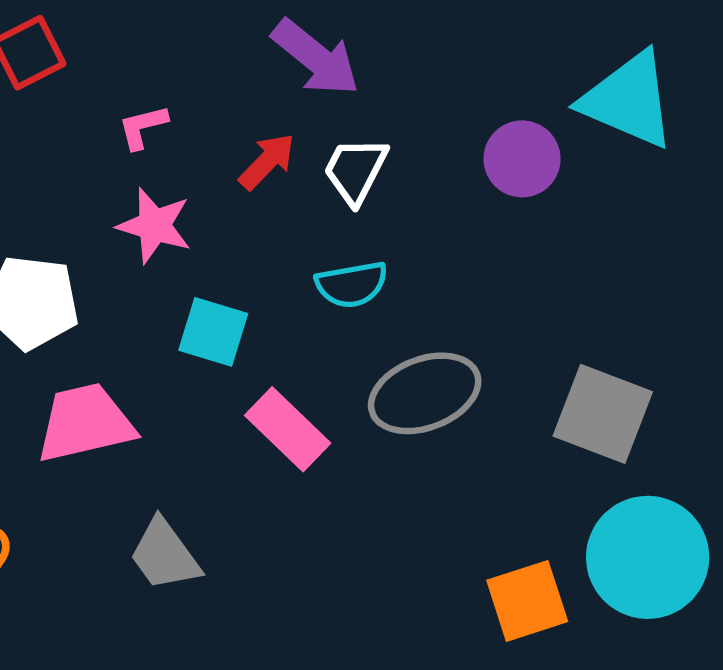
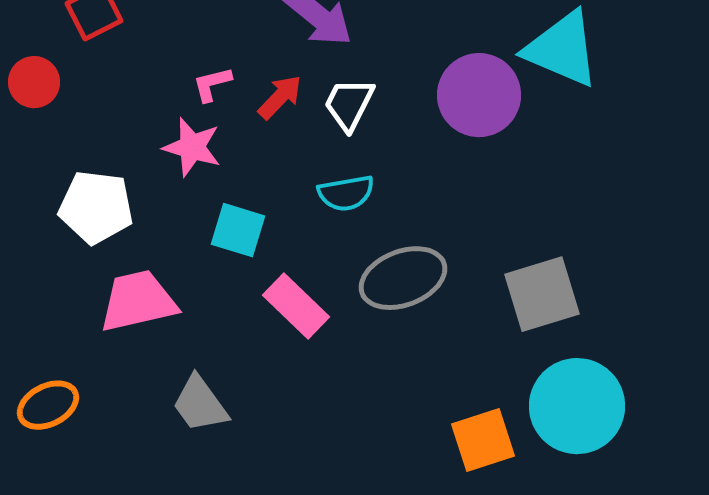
pink L-shape: (143, 127) -> (212, 84), moved
purple circle: (522, 159) -> (479, 95), size x1.4
gray square: (603, 414) -> (542, 294), turned -38

